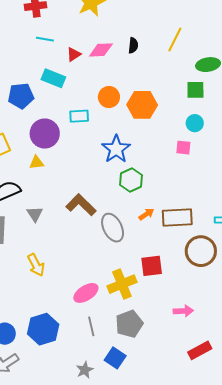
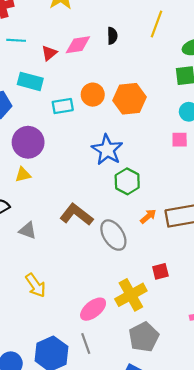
cyan rectangle: (79, 116) -> (63, 106), moved
gray triangle: (35, 214) -> (28, 230), turned -30
red square: (152, 266) -> (160, 271), size x0.7
gray line: (91, 326) -> (86, 344), moved

